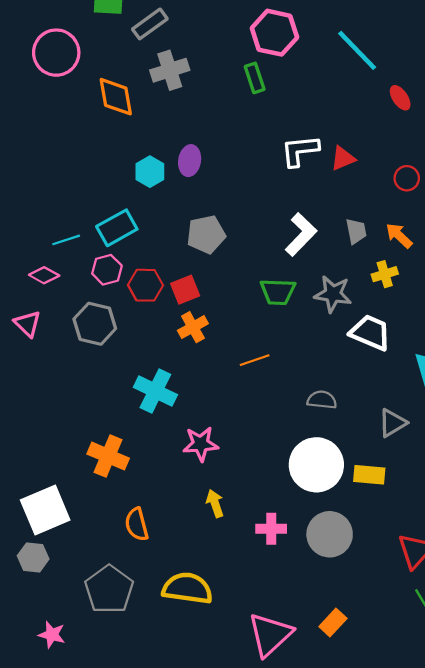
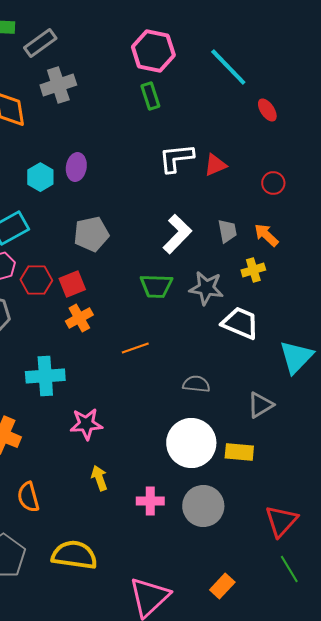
green rectangle: (255, 78) -> (150, 96), moved
cyan cross: (155, 391) -> (45, 376), turned -30
orange rectangle: (333, 622) -> (222, 586), moved

